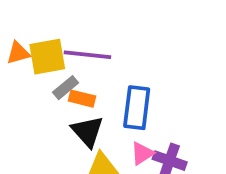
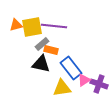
blue rectangle: (137, 108) -> (71, 68), moved, turned -45
black triangle: (87, 131) -> (41, 64), moved, turned -36

